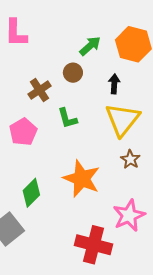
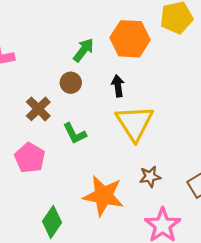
brown star: (130, 159) -> (150, 177), moved, turned -30

